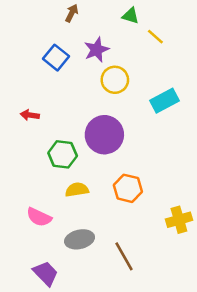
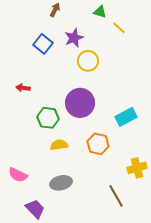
cyan rectangle: (165, 101) -> (126, 117), moved
pink semicircle: (39, 217) -> (18, 175), moved
brown line: (124, 256) -> (116, 196), moved

